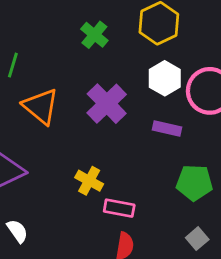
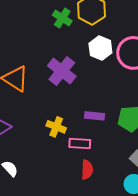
green cross: (94, 35) -> (62, 18), moved
purple rectangle: (167, 129) -> (95, 116), moved

